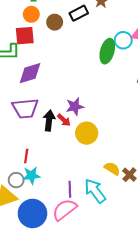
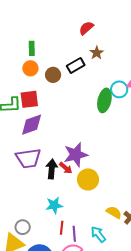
red square: (25, 36) -> (29, 99), moved
purple star: (75, 107) -> (76, 155), size x1.4
red line: (26, 156) -> (62, 228), moved
cyan star: (31, 175) -> (54, 205), moved
cyan arrow: (95, 191) -> (98, 234), size x0.7

